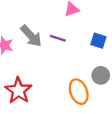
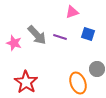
blue square: (98, 41) -> (88, 34), moved

